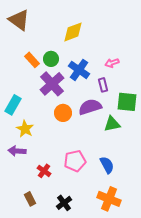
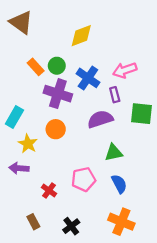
pink arrow: (112, 63) -> (125, 70), size x1.5
purple cross: (52, 84) -> (58, 94), turned -30
orange circle: (63, 113) -> (56, 129), moved
green triangle: (112, 124) -> (114, 153), moved

